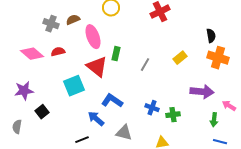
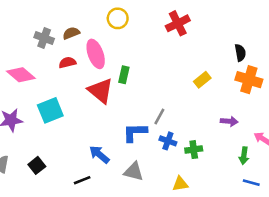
red semicircle: (58, 52) -> (67, 63), moved
gray line: (145, 65) -> (159, 116), moved
cyan square: (74, 86) -> (50, 110), moved
purple arrow: (202, 92) -> (229, 121), size x0.6
blue L-shape: (112, 101) -> (135, 132), moved, turned -35
black square: (42, 112) -> (37, 165), moved

